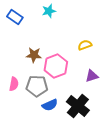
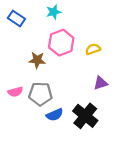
pink hexagon: (56, 66) -> (61, 43), moved
pink semicircle: (14, 84) -> (15, 92), turned 64

